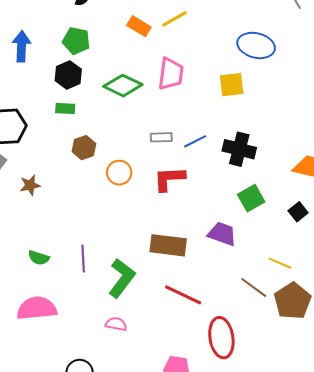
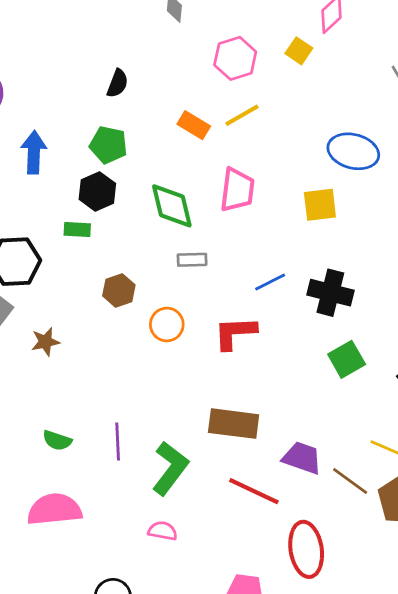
green diamond: (123, 86) -> (172, 206), turned 51
green rectangle: (65, 109) -> (77, 230), moved
gray rectangle: (161, 137) -> (192, 260), moved
purple trapezoid: (222, 234) -> (302, 458), moved

